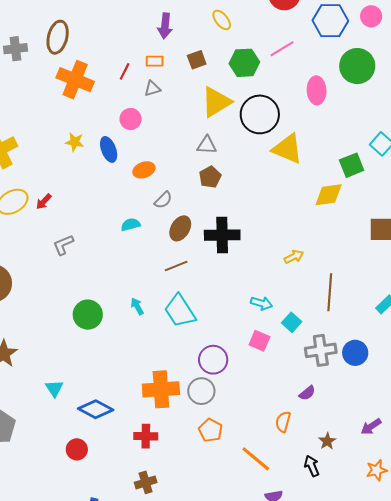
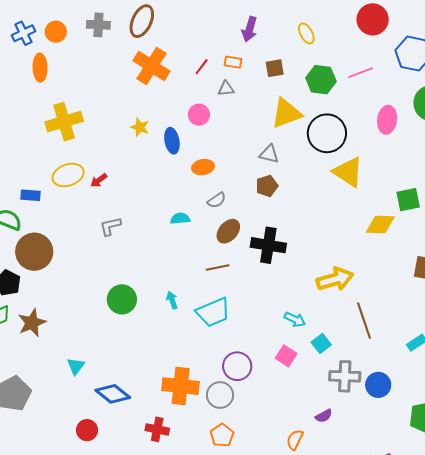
yellow arrow: (294, 257) -> (335, 279), size x1.8
brown line: (330, 292) -> (364, 321), turned -33
cyan trapezoid: (180, 311) -> (213, 312), turned -90

